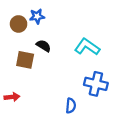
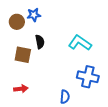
black semicircle: (44, 46) -> (40, 42), turned 48
red arrow: (12, 97) -> (21, 89), moved

